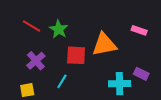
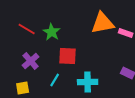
orange triangle: (104, 44) -> (103, 23), moved
cyan cross: (120, 84) -> (88, 82), moved

